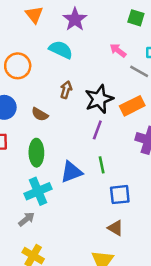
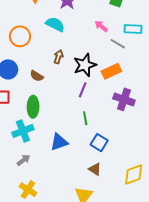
blue triangle: (71, 172) -> (59, 142), moved
cyan cross: (38, 191) -> (23, 131), moved
blue square: (120, 195) -> (99, 143), turned 36

